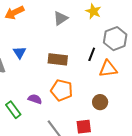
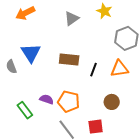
blue triangle: (20, 52) -> (31, 53), size x1.5
black line: (92, 54) -> (93, 70), moved
orange pentagon: (62, 90) -> (69, 102), moved

